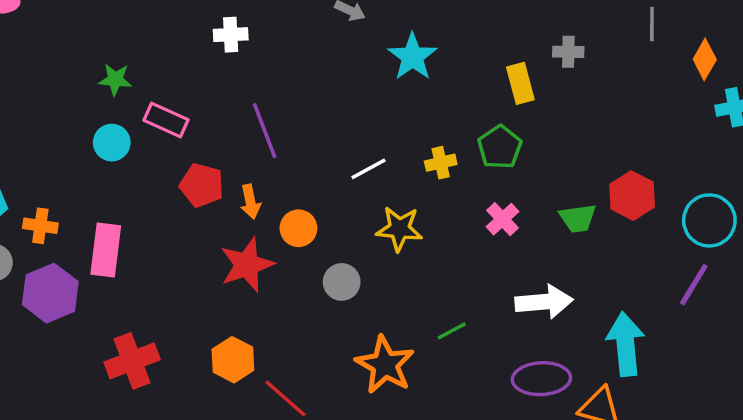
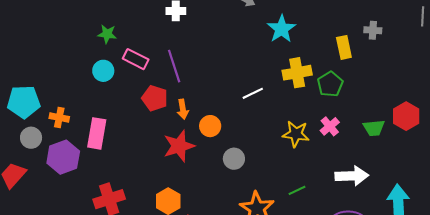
purple line: (265, 131) -> (174, 66), moved
yellow cross: (441, 163) -> (297, 73), moved, size x1.6
yellow star: (399, 229) -> (296, 134), moved

